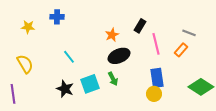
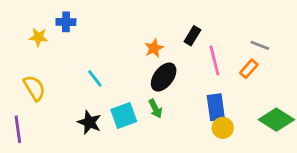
blue cross: (57, 17) -> (66, 22), moved
black ellipse: (119, 56) -> (164, 77), turned -30
yellow circle: (154, 94) -> (223, 128), moved

